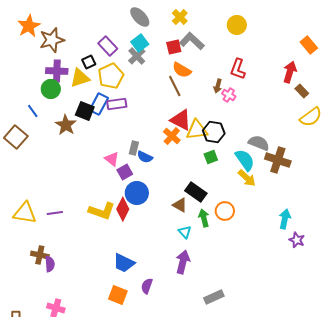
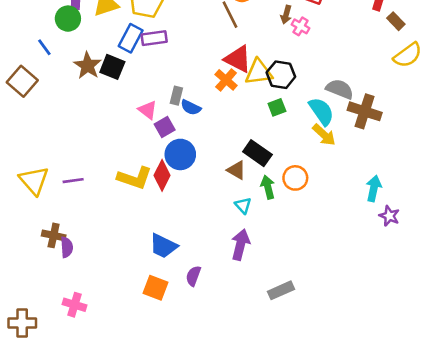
black square: (85, 111) -> (112, 67), moved
yellow triangle: (25, 213) -> (34, 181), turned 40

